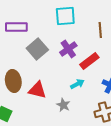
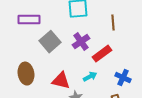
red triangle: (37, 90) -> (61, 81), moved

